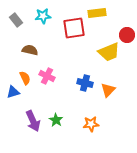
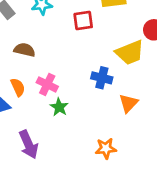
red square: (74, 28) -> (83, 21), size x0.7
blue cross: (85, 83) -> (102, 78), moved
green star: (56, 120) -> (59, 107), moved

